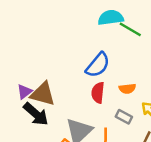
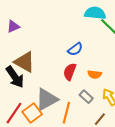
blue semicircle: (98, 65) -> (75, 49), size x0.7
purple triangle: (24, 92) -> (13, 26), moved

